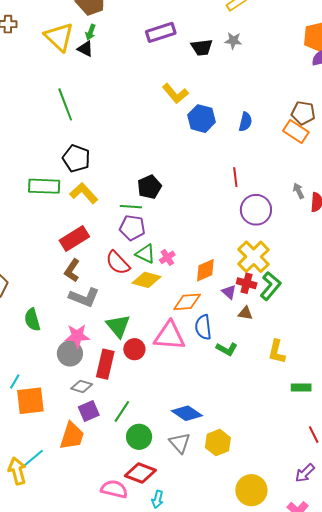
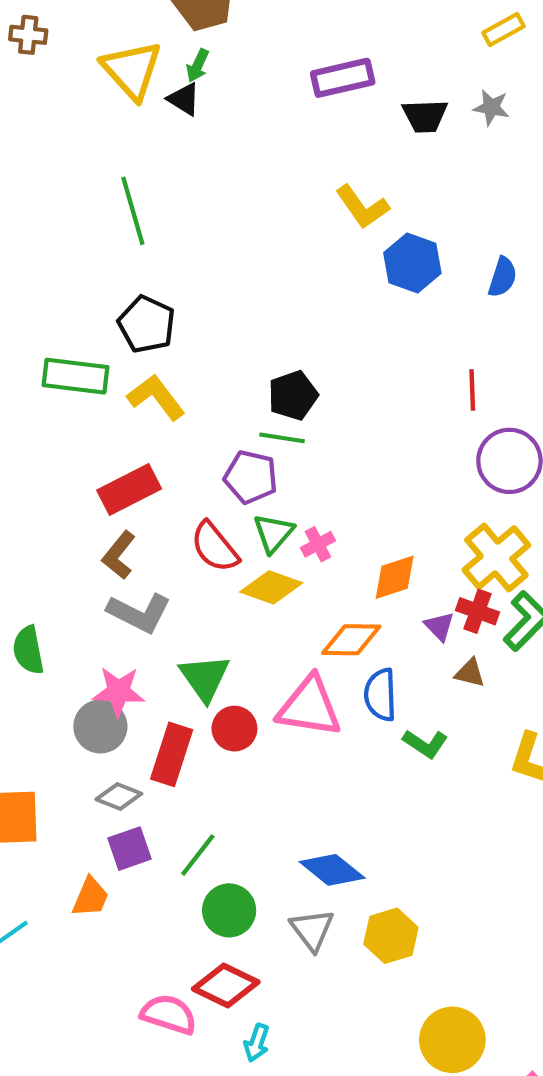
green line: (131, 207) -> (282, 438), moved
green triangle: (145, 254) -> (273, 533), turned 40
orange trapezoid: (72, 436) -> (90, 897), size x0.7

